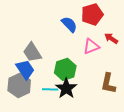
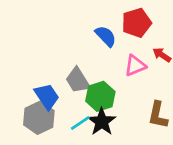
gray trapezoid: (32, 52) -> (78, 80), moved
cyan line: (50, 89) -> (80, 123), turned -35

